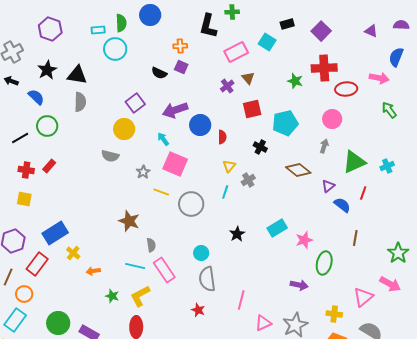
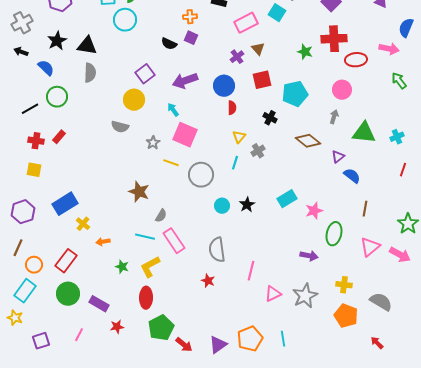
blue circle: (200, 125) -> (224, 86), moved
green triangle: (354, 162) -> (364, 133), turned 30
red line: (363, 193) -> (403, 170), moved
gray semicircle: (151, 245) -> (161, 216), turned 40
cyan circle: (201, 253) -> (222, 206), moved
red rectangle: (37, 264) -> (66, 261), moved
pink triangle: (363, 297) -> (370, 247), moved

